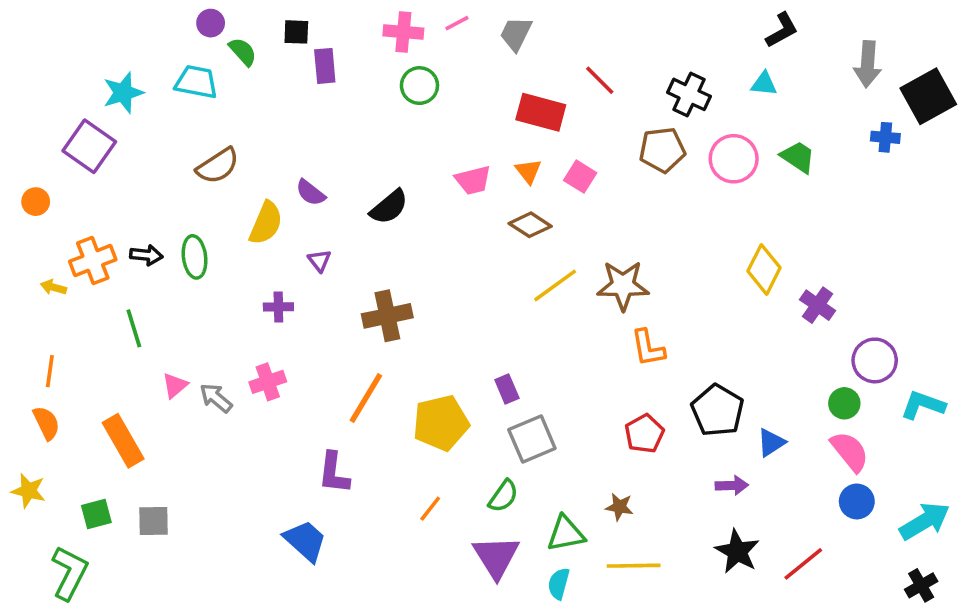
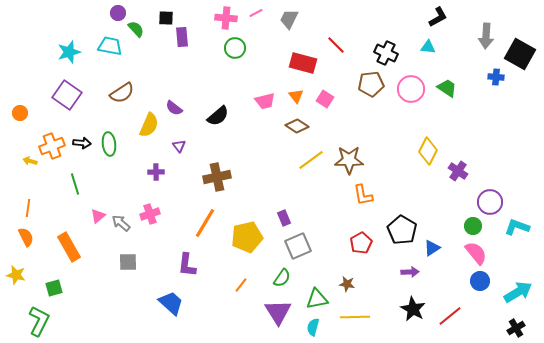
black square: (928, 96) -> (520, 54), turned -32
purple square: (89, 146) -> (67, 95), moved
gray square: (153, 521) -> (128, 262), moved

